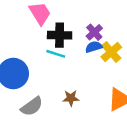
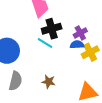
black cross: (60, 35) -> (52, 29), turned -30
gray semicircle: (32, 106) -> (15, 81), turned -54

